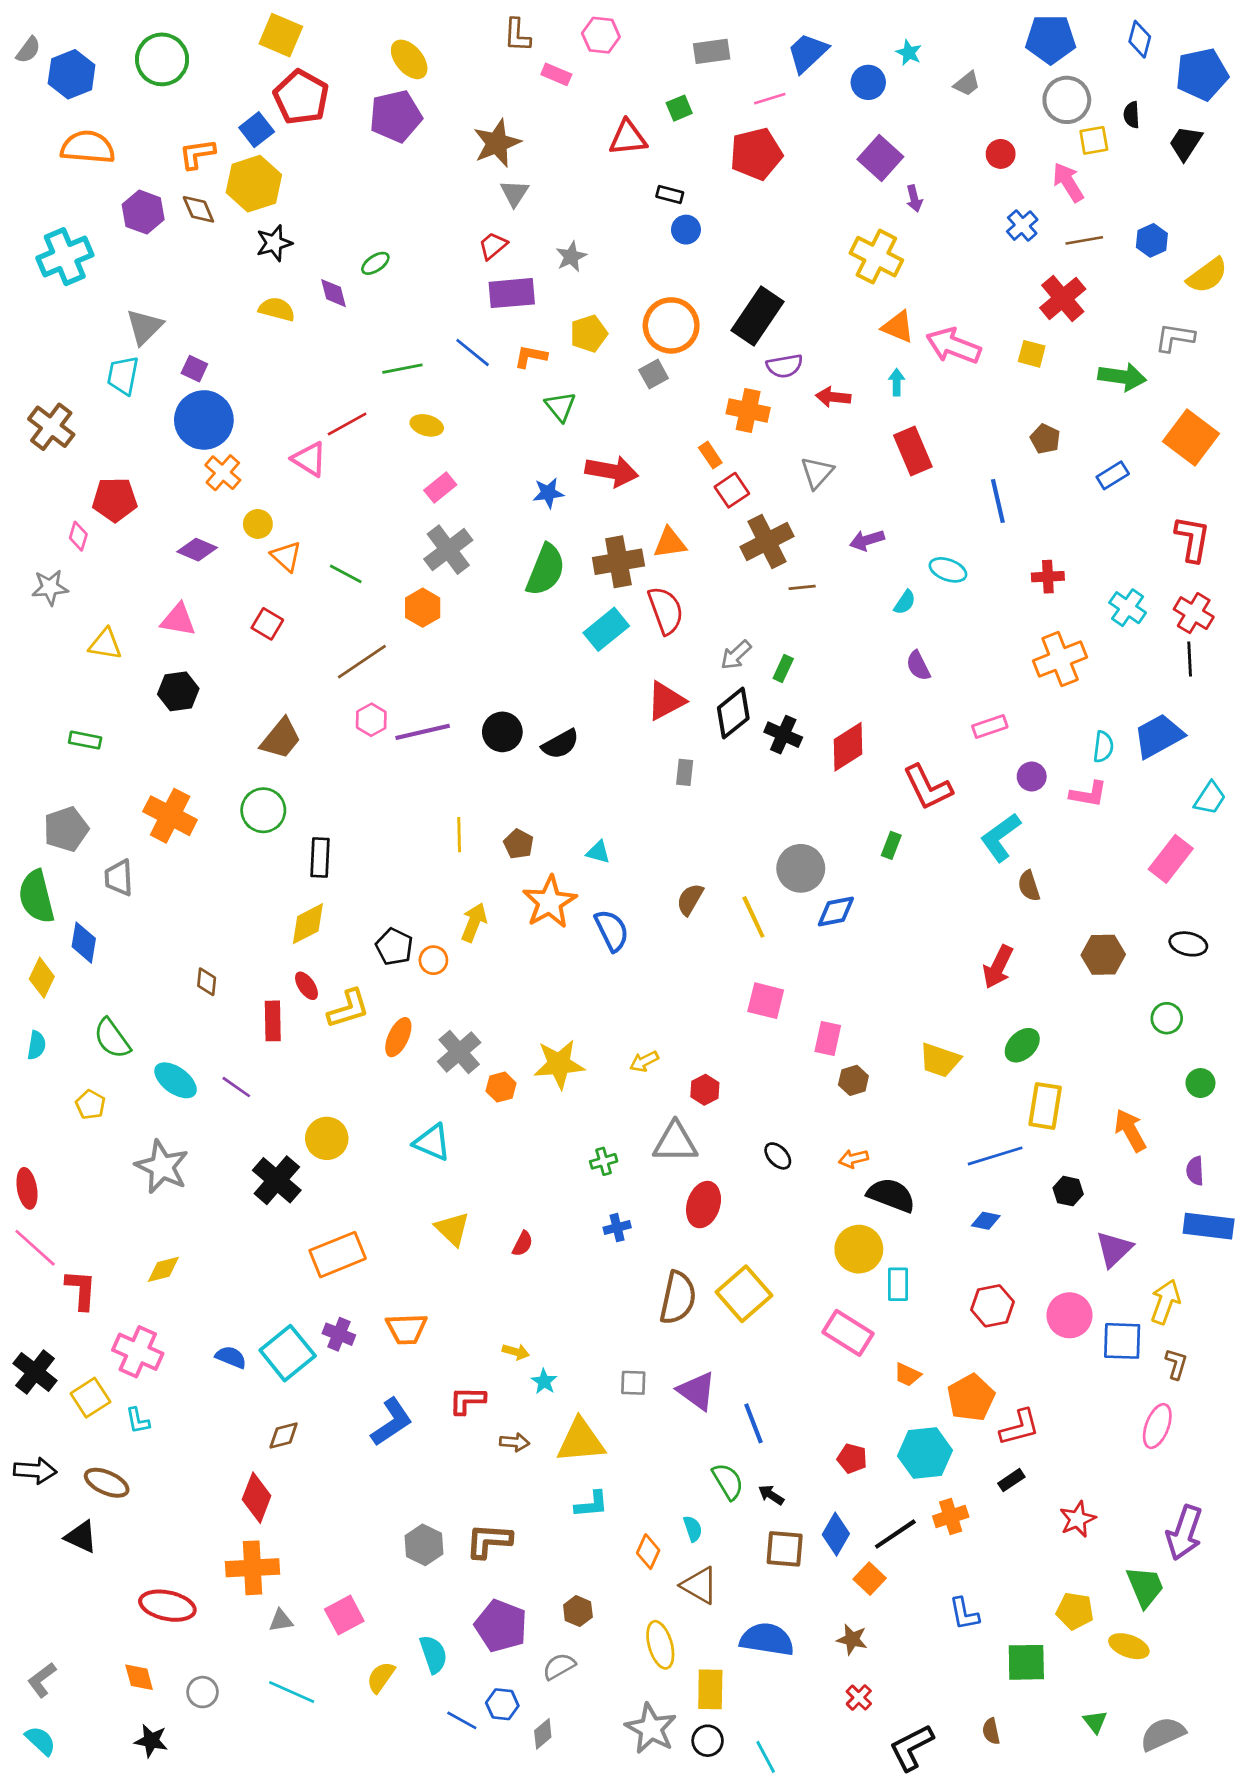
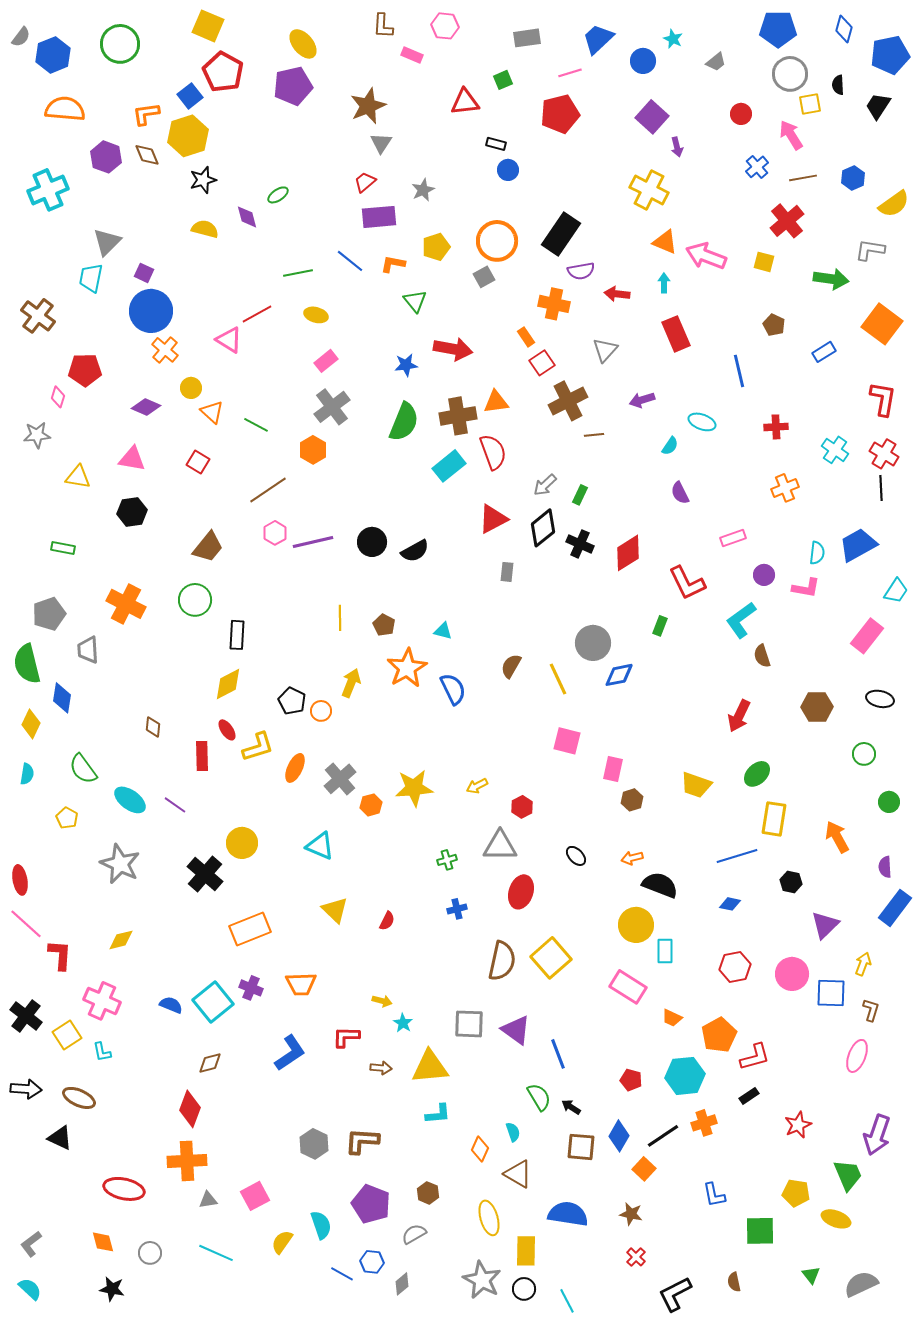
orange cross: (1060, 659) -> (785, 488), size x0.7
blue rectangle: (1209, 1226) -> (895, 908), turned -60
yellow arrow: (1165, 1302) -> (863, 964), size x0.7
gray square: (633, 1383) -> (469, 1024), size x1.5

